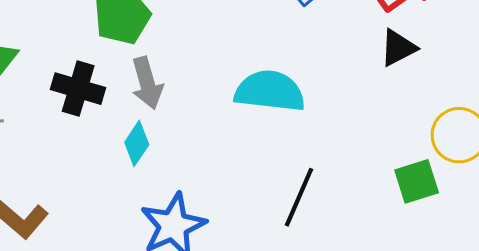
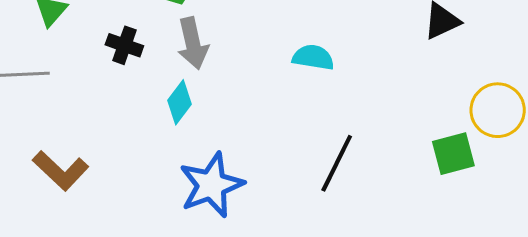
black cross: (78, 89) -> (124, 45), size x0.7
cyan semicircle: (270, 91) -> (313, 57), size x0.6

